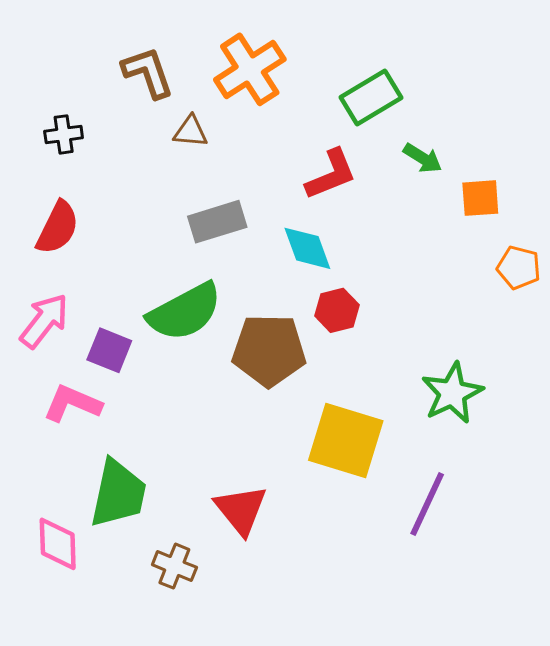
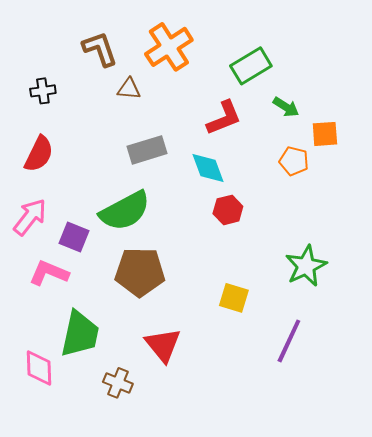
orange pentagon: (519, 268) -> (294, 161), moved
brown pentagon: (269, 350) -> (140, 272), moved
yellow square: (346, 440) -> (234, 298), size x0.6

